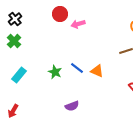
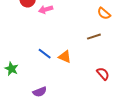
green star: (55, 72) -> (12, 69), moved

